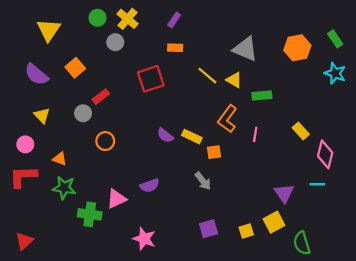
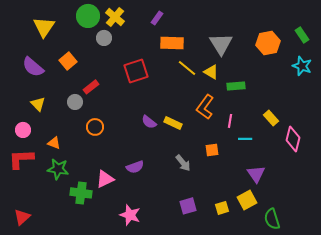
green circle: (97, 18) -> (88, 16), size x1.5
orange rectangle: (175, 48) -> (172, 43), moved, size x1.6
gray triangle: (245, 49) -> (221, 44), turned 35
orange square: (214, 152) -> (212, 150), moved
cyan line: (317, 184) -> (245, 139), moved

